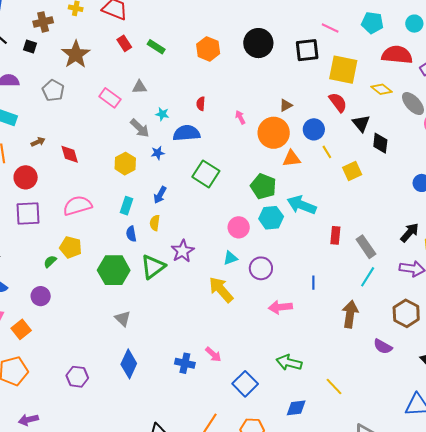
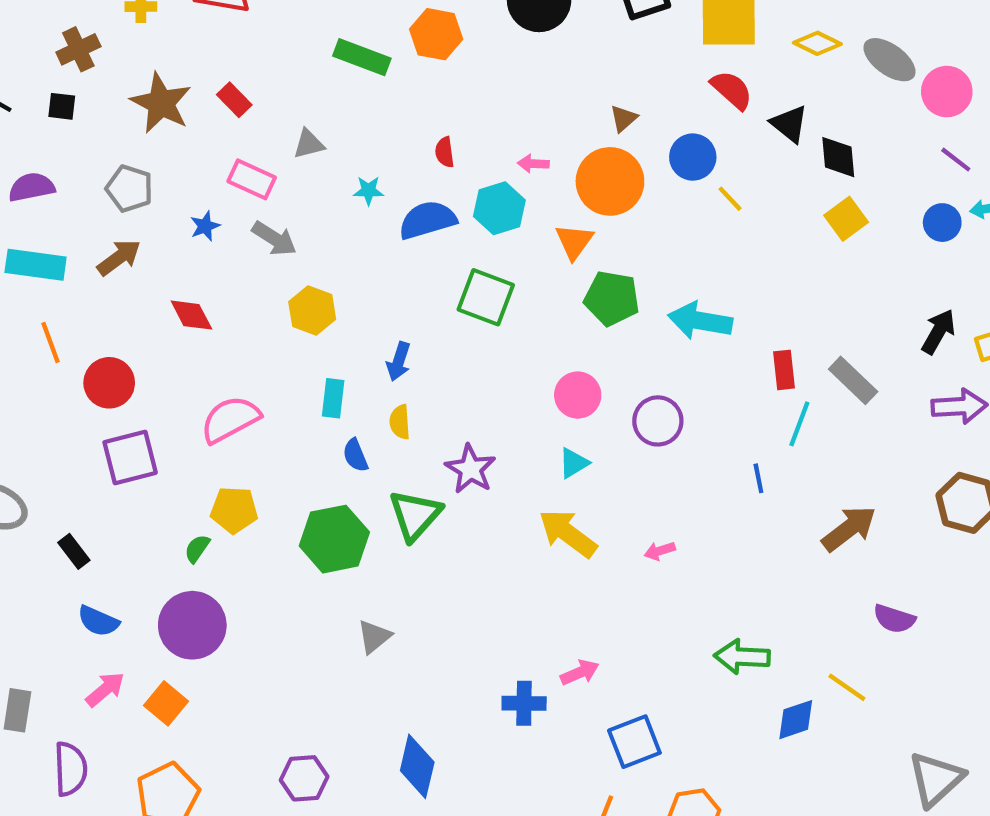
red rectangle: (124, 43) -> (234, 100), moved
green rectangle: (156, 47) -> (362, 57), moved, size x1.4
pink arrow: (240, 117) -> (533, 164), turned -48
gray arrow: (140, 128) -> (274, 239), moved
brown arrow: (38, 142) -> (119, 258), moved, size x1.5
blue star: (158, 153) -> (205, 226), moved
orange triangle: (292, 159) -> (574, 242), moved, turned -36
yellow square: (352, 171) -> (846, 219), moved
cyan hexagon: (271, 218) -> (499, 208), moved
purple circle: (261, 268) -> (658, 421), moved
cyan line: (368, 277) -> (799, 424), moved
purple circle: (41, 296) -> (192, 625), size x1.6
pink arrow: (280, 307) -> (660, 551), moved, size x0.6
brown arrow: (350, 314) -> (849, 529), turned 56
gray triangle: (123, 319) -> (374, 637), turned 48
purple semicircle: (383, 346) -> (894, 619), moved
pink arrow: (213, 354) -> (580, 672), turned -54
blue diamond: (129, 364) -> (417, 766), moved
blue square: (245, 384) -> (634, 742), moved, turned 35
blue diamond: (296, 408) -> (796, 720), moved

